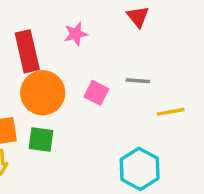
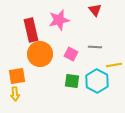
pink star: (76, 34) -> (59, 20), size x1.5
green square: (41, 140) -> (72, 81), moved
cyan hexagon: (140, 169) -> (97, 81), moved

